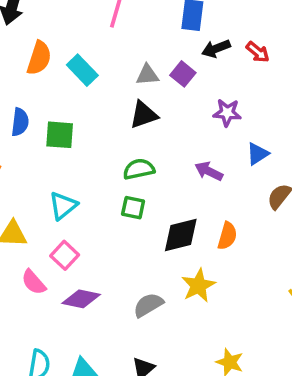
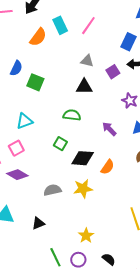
cyan rectangle: (82, 70) -> (60, 25), moved
gray triangle: (147, 75) -> (87, 61), moved
green square: (133, 208) -> (60, 144), moved

